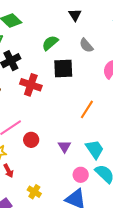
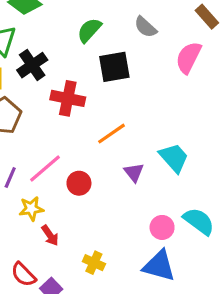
orange line: (87, 109) -> (112, 134), moved, turned 30
purple triangle: (64, 146) -> (134, 172), moved
cyan trapezoid: (95, 149) -> (174, 158), moved

